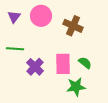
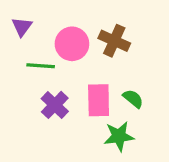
pink circle: (41, 16) -> (72, 44), moved
green line: (15, 49) -> (41, 66), moved

